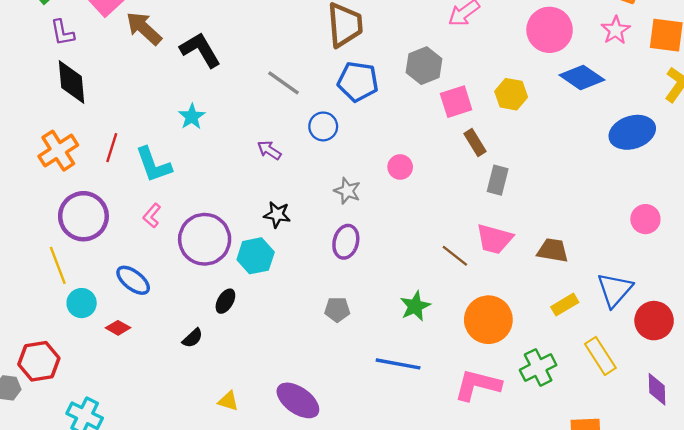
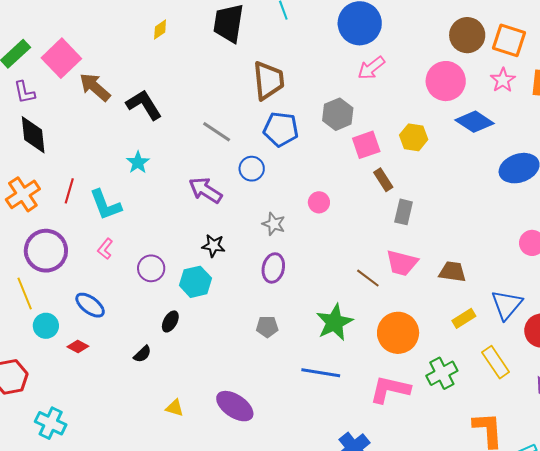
purple arrow: (269, 150) -> (205, 190), size x1.6
purple circle: (205, 239) -> (151, 268), size x0.6
green star: (415, 306) -> (334, 322), size x1.4

